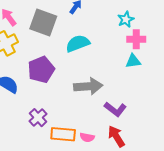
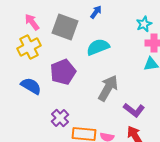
gray arrow: (88, 86) -> (108, 88), turned -56

